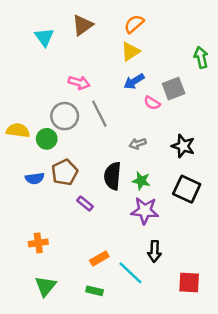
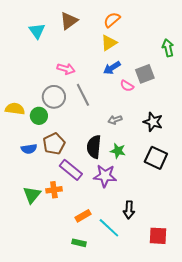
purple rectangle: (85, 203) -> (71, 170), size x1.6
purple star: (145, 211) -> (105, 176), moved
orange cross: (38, 243) -> (54, 190), moved
green triangle: (45, 286) -> (32, 195), moved

